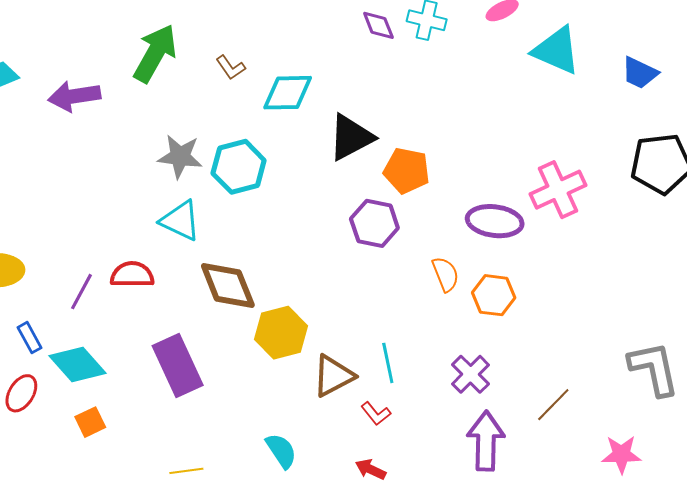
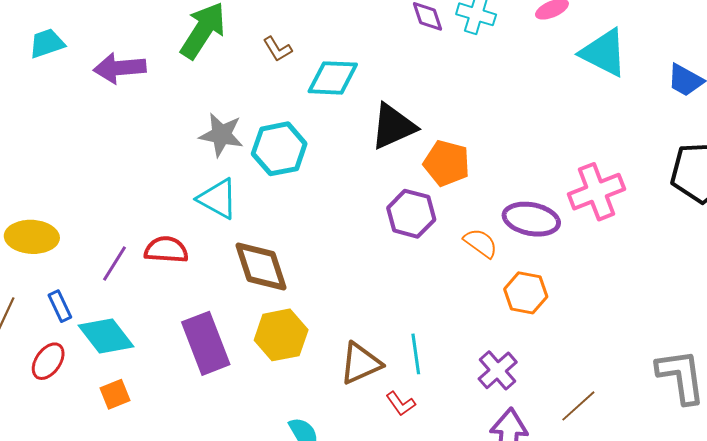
orange semicircle: (445, 274) -> (481, 243), moved, turned -36
yellow hexagon: (281, 333) -> (281, 335), moved

